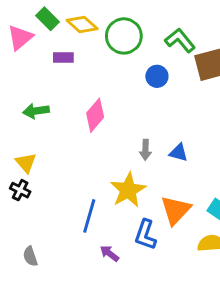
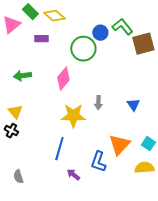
green circle: (124, 36) -> (83, 49), moved
blue circle: (157, 76) -> (100, 33), moved
blue triangle: (179, 153) -> (133, 105), moved, turned 40
yellow star: (128, 190) -> (73, 116), moved, turned 30

